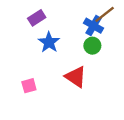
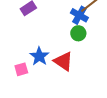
blue star: (49, 42) -> (39, 56), moved

